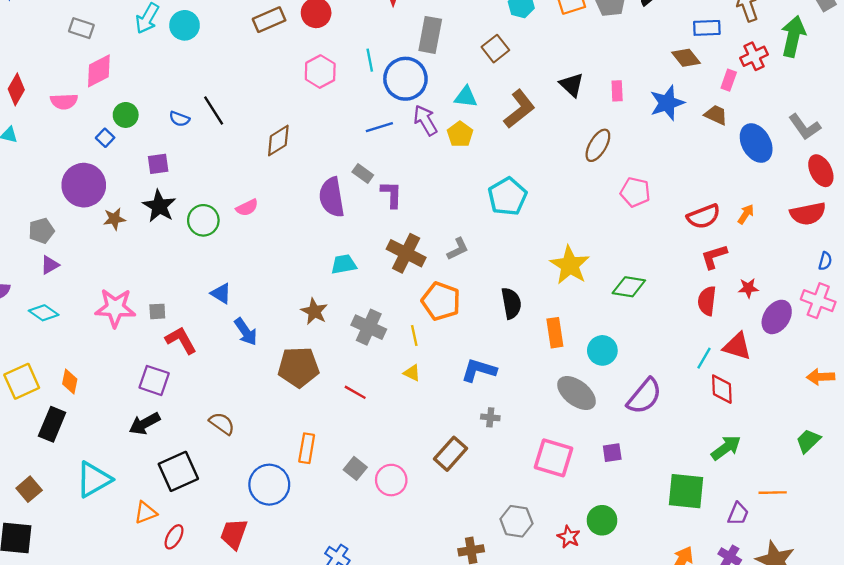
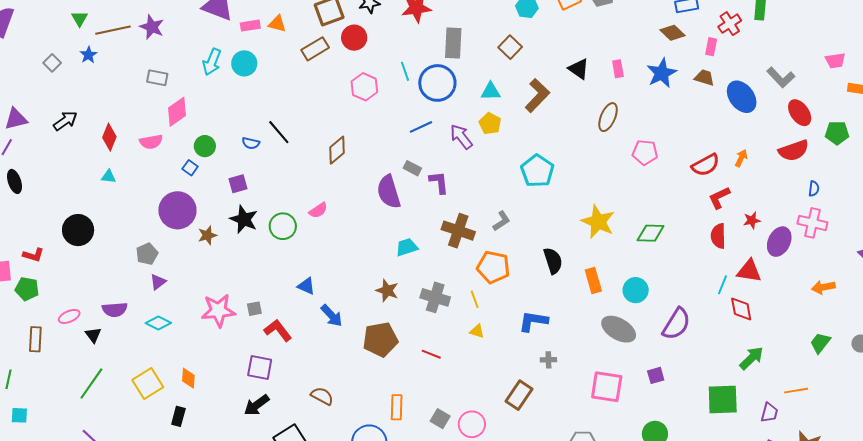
purple arrow: (425, 120) -> (461, 137), moved
black rectangle: (52, 424) -> (178, 416), size x0.7

